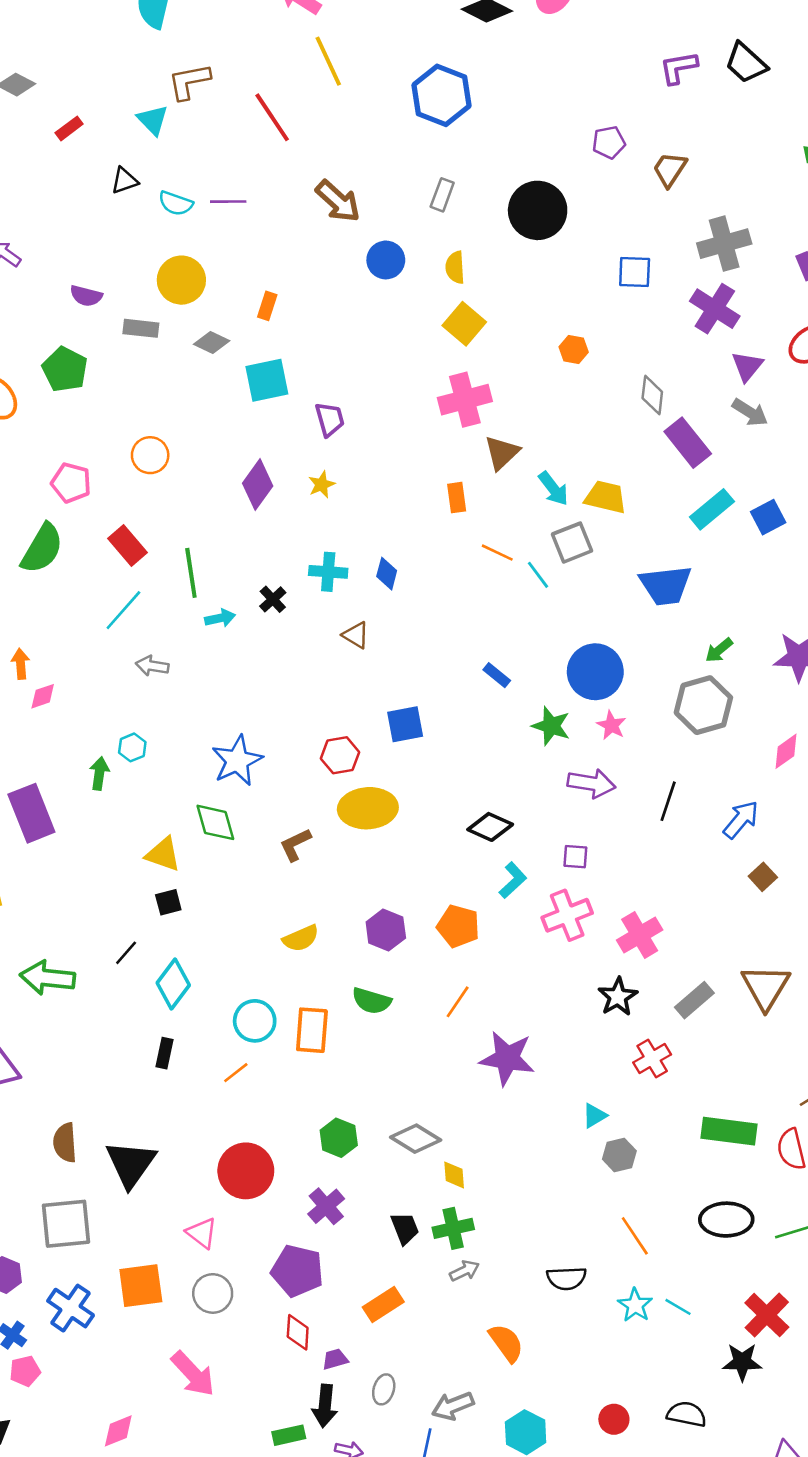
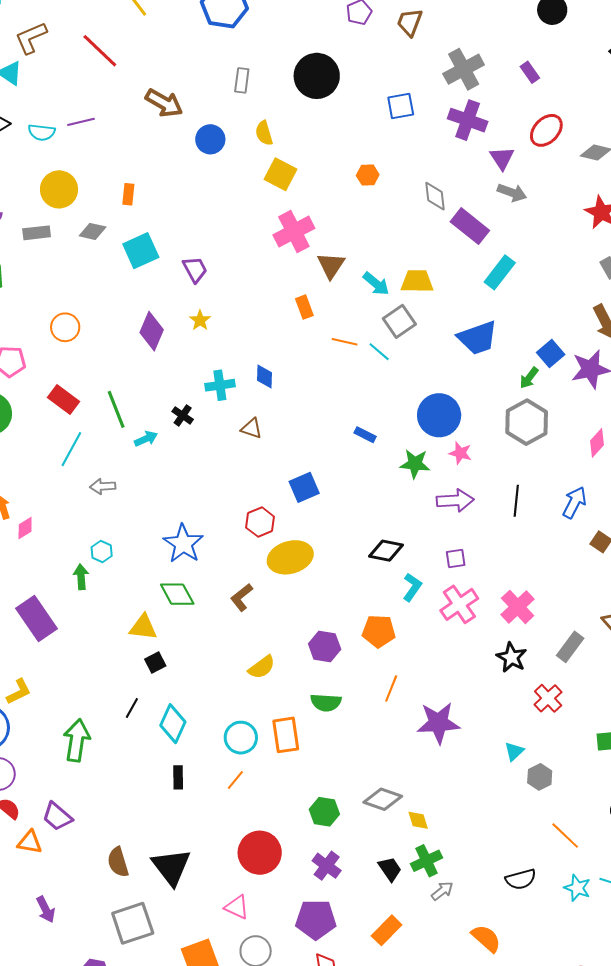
blue square: (768, 517) -> (551, 354), moved
green arrow: (48, 978) -> (77, 740), turned 105

